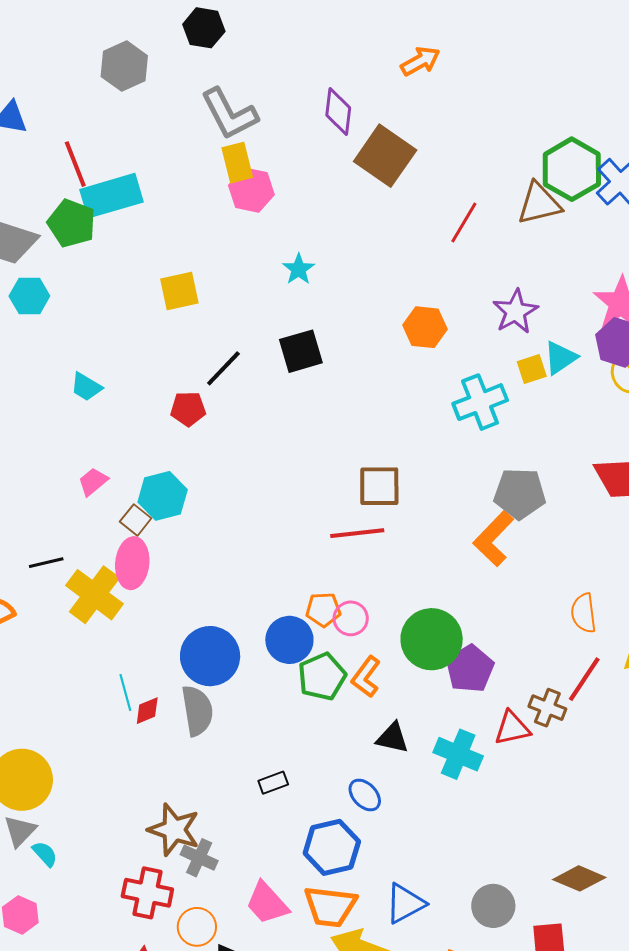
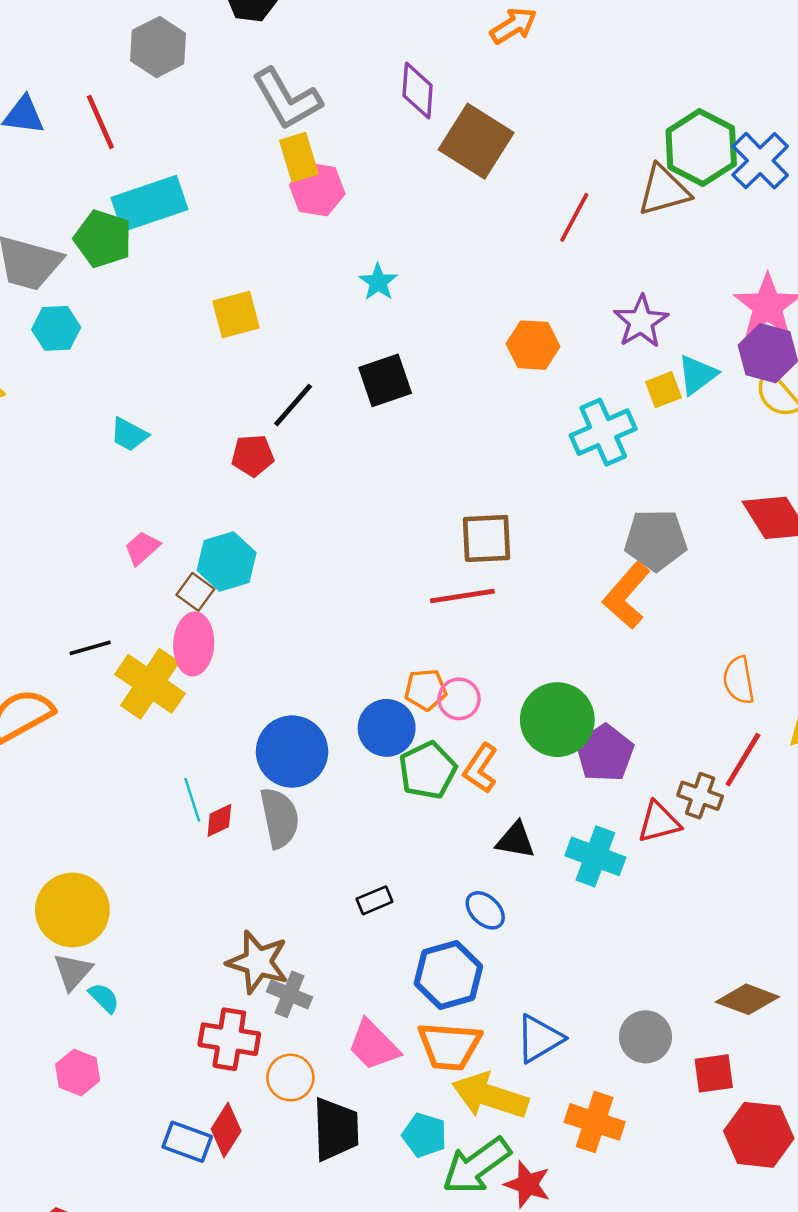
red line: (75, 164) -> (100, 122), moved

